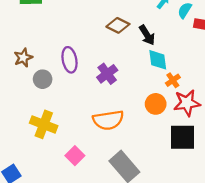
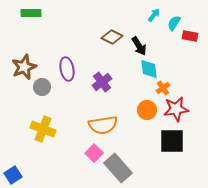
brown star: (23, 58) -> (24, 67), size x1.4
pink square: (75, 156) -> (94, 153), moved

